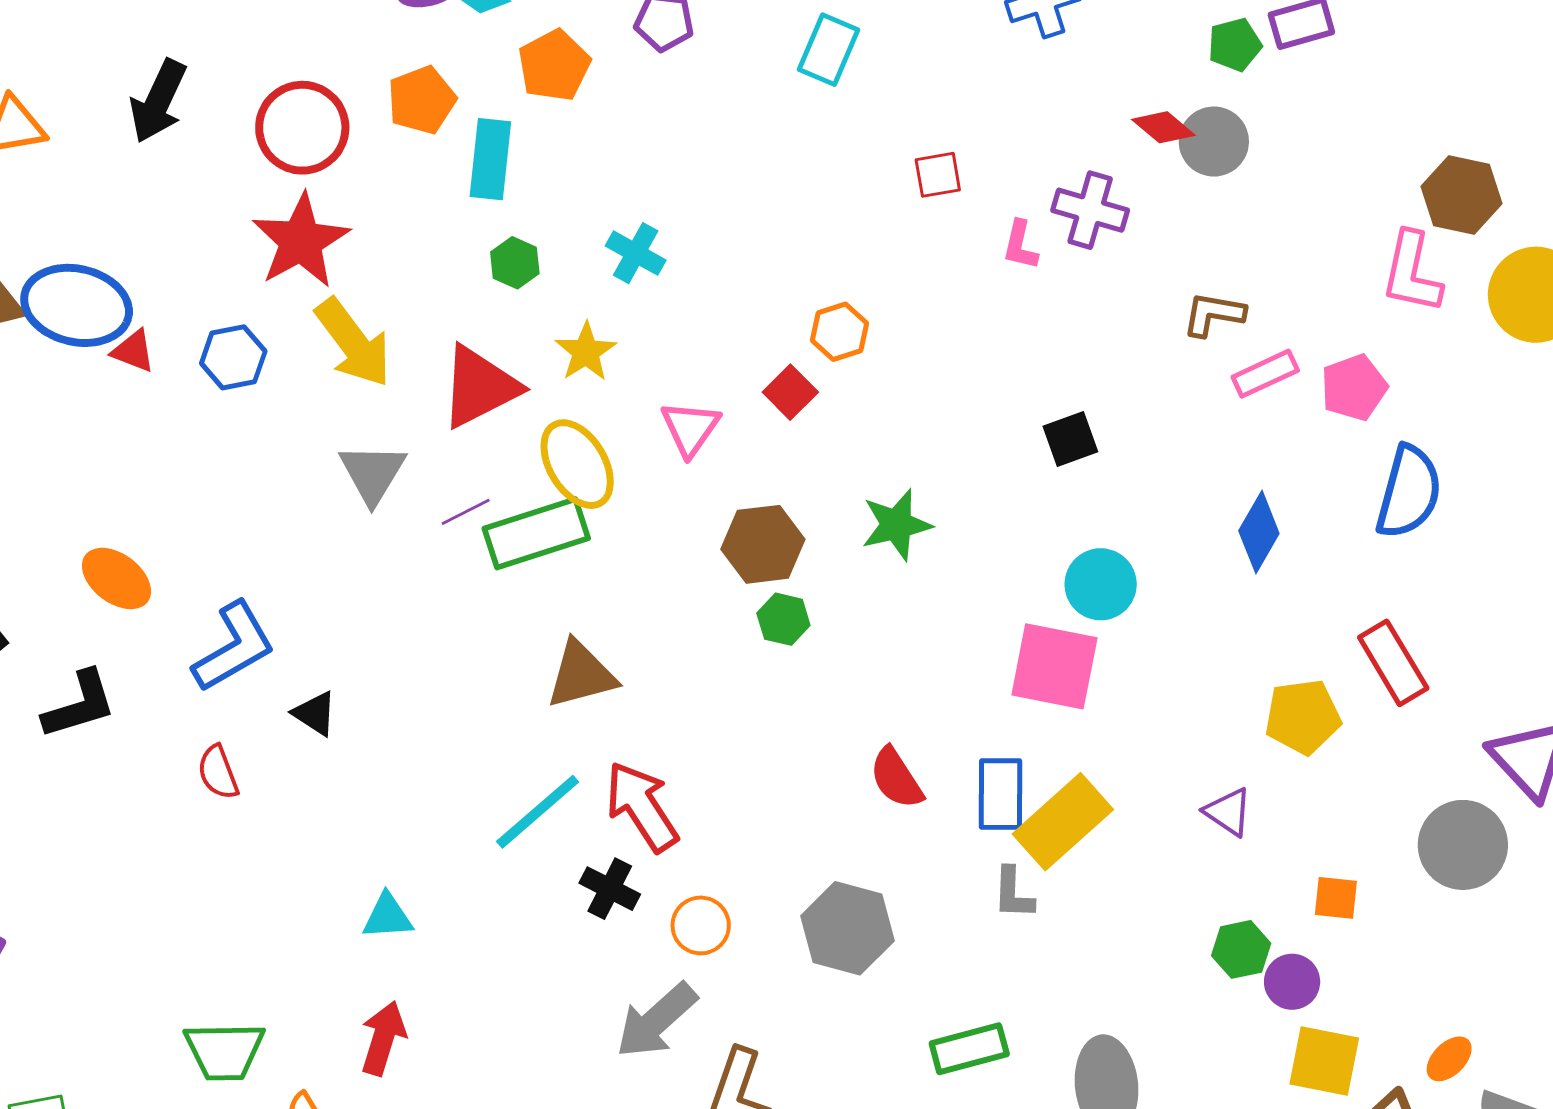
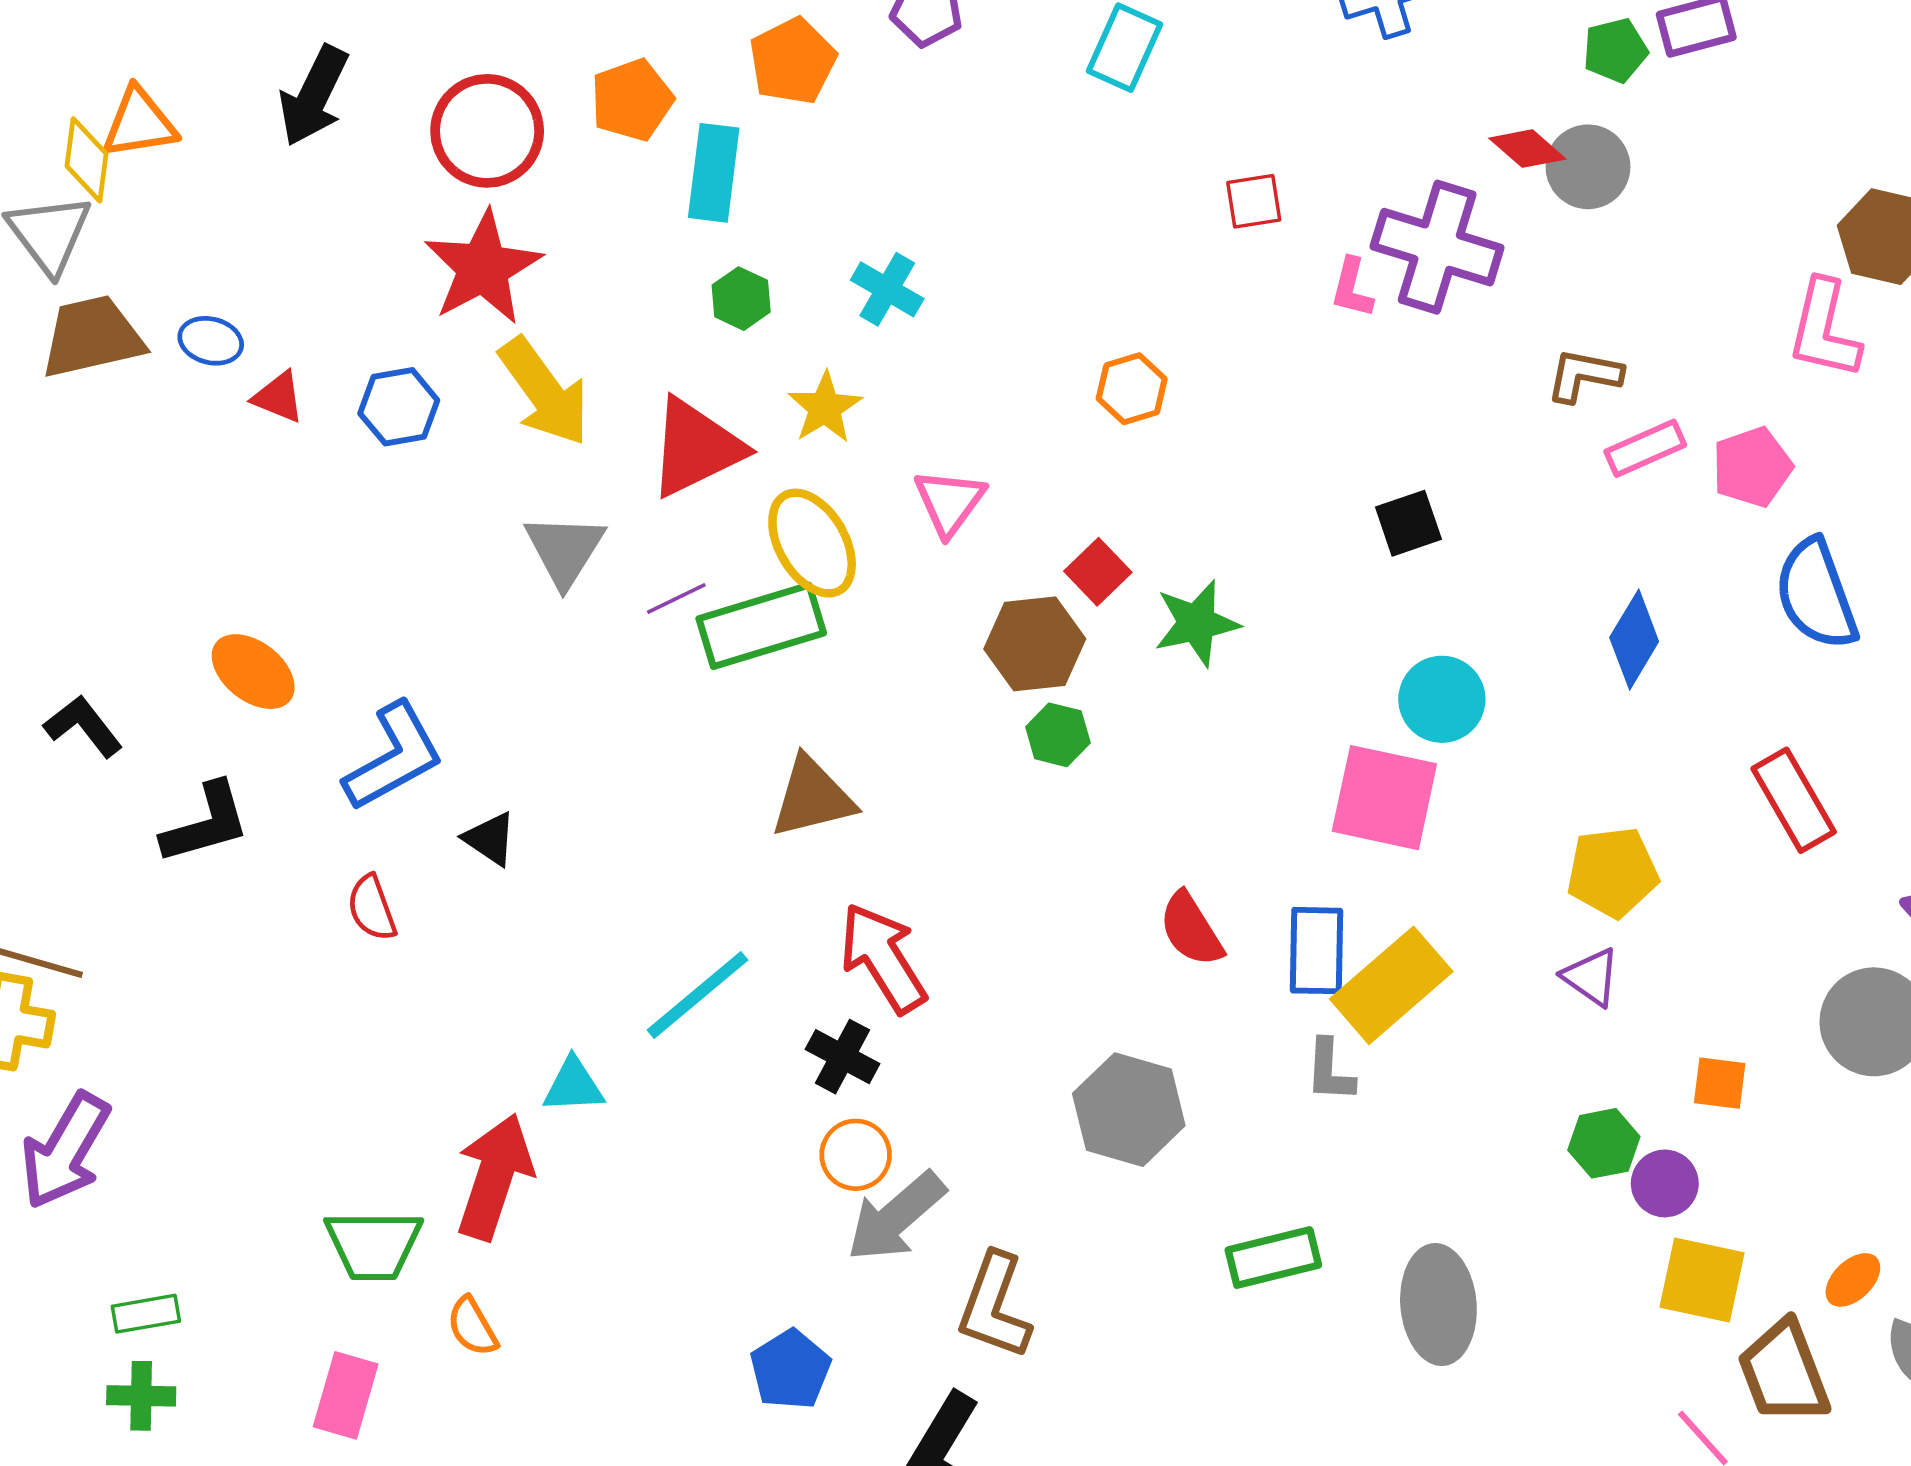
purple cross: (1090, 210) -> (1437, 247), size x1.4
blue ellipse: (77, 305) -> (211, 341), size x0.5
red square: (790, 392) -> (1098, 572), moved
blue semicircle: (1409, 492) -> (1816, 594), turned 144
yellow pentagon: (1303, 717) -> (1612, 872), moved
cyan line: (538, 812) -> (698, 995), moved
orange circle: (701, 925) -> (856, 1155), moved
red arrow: (383, 1038) -> (494, 1177), moved, size x1.4

